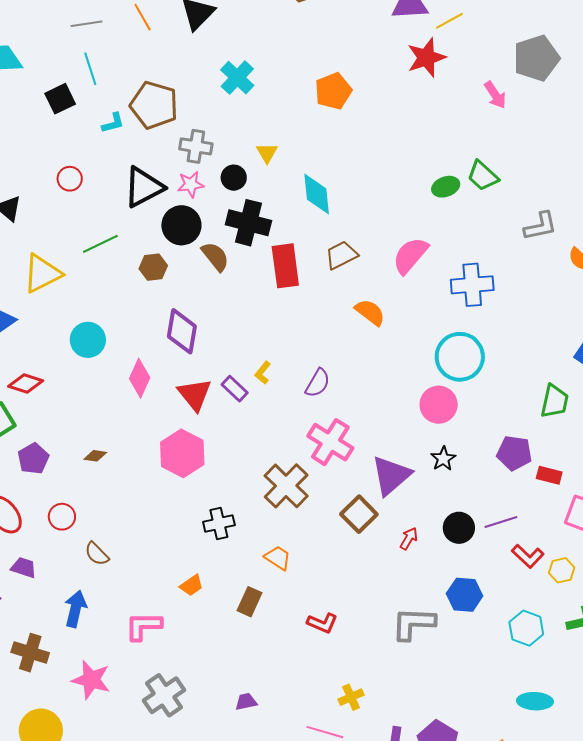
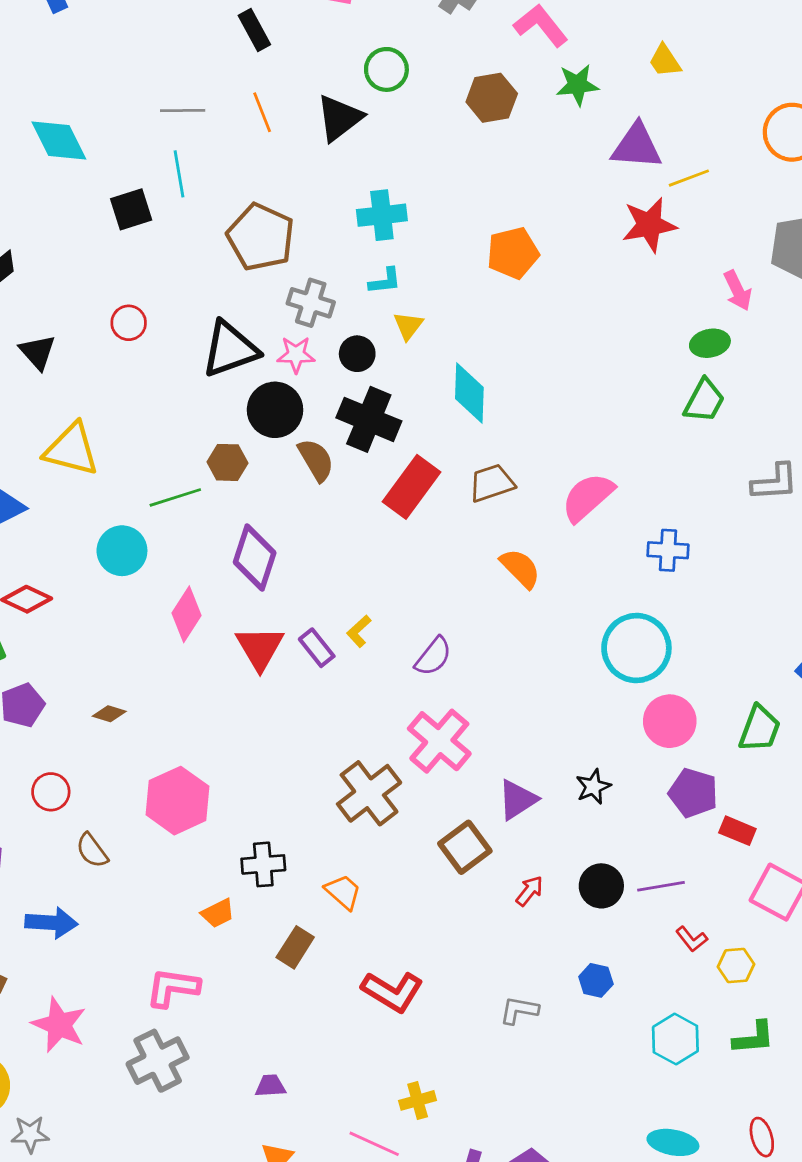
cyan cross: (237, 78) -> (382, 215), turned 32
cyan L-shape: (113, 123) -> (385, 281), moved
green trapezoid: (483, 176) -> (704, 401), turned -112
green ellipse: (446, 187) -> (710, 343), moved
green line: (100, 244) -> (175, 497), moved
red rectangle: (285, 266) -> (411, 487), turned 36
yellow triangle: (42, 274) -> (72, 449), turned 33
blue cross: (472, 285) -> (668, 550), size x0.7
pink circle: (439, 405) -> (670, 721), moved
pink hexagon: (182, 453) -> (177, 801), moved
purple triangle: (391, 475) -> (517, 800), size x0.7
black cross: (219, 524) -> (263, 864), moved
red L-shape: (528, 556) -> (692, 939), size x0.7
blue hexagon: (465, 595) -> (596, 980), size x0.7
blue arrow: (75, 609) -> (51, 923), turned 72
red L-shape: (322, 623) -> (392, 992), size x1.4
gray L-shape: (413, 624) -> (519, 1010), size x0.6
pink L-shape: (143, 626) -> (173, 988), moved

